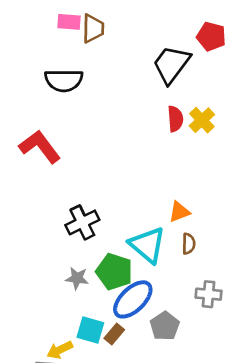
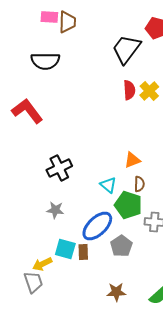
cyan triangle: (147, 245) -> (108, 185), size x0.6
green pentagon: (114, 272) -> (128, 205), moved
brown rectangle: (114, 334) -> (83, 252), turned -42

